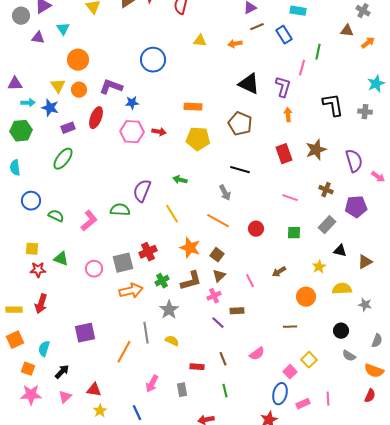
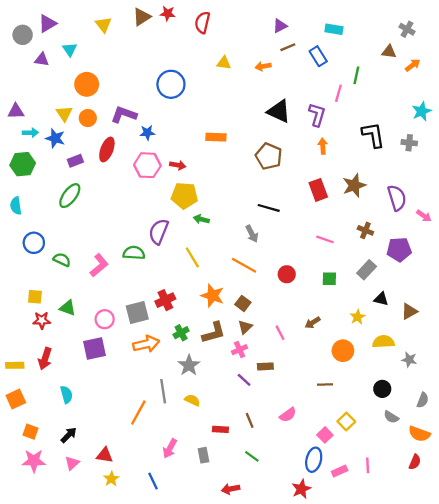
yellow pentagon: (198, 139) -> (184, 196), moved
purple square: (85, 333) -> (95, 348), moved
cyan semicircle: (44, 349) -> (66, 395), moved, turned 147
green line: (225, 391) -> (252, 456), turned -40

